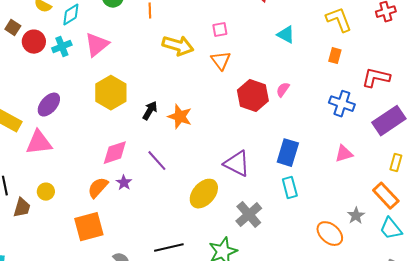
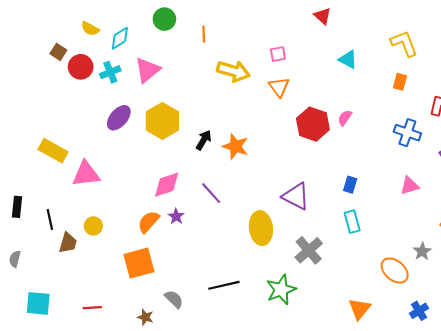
purple ellipse: (49, 105) -> (119, 118), moved
blue rectangle: (288, 153) -> (350, 185), size x0.6
yellow ellipse: (204, 194) -> (261, 228), turned -48

